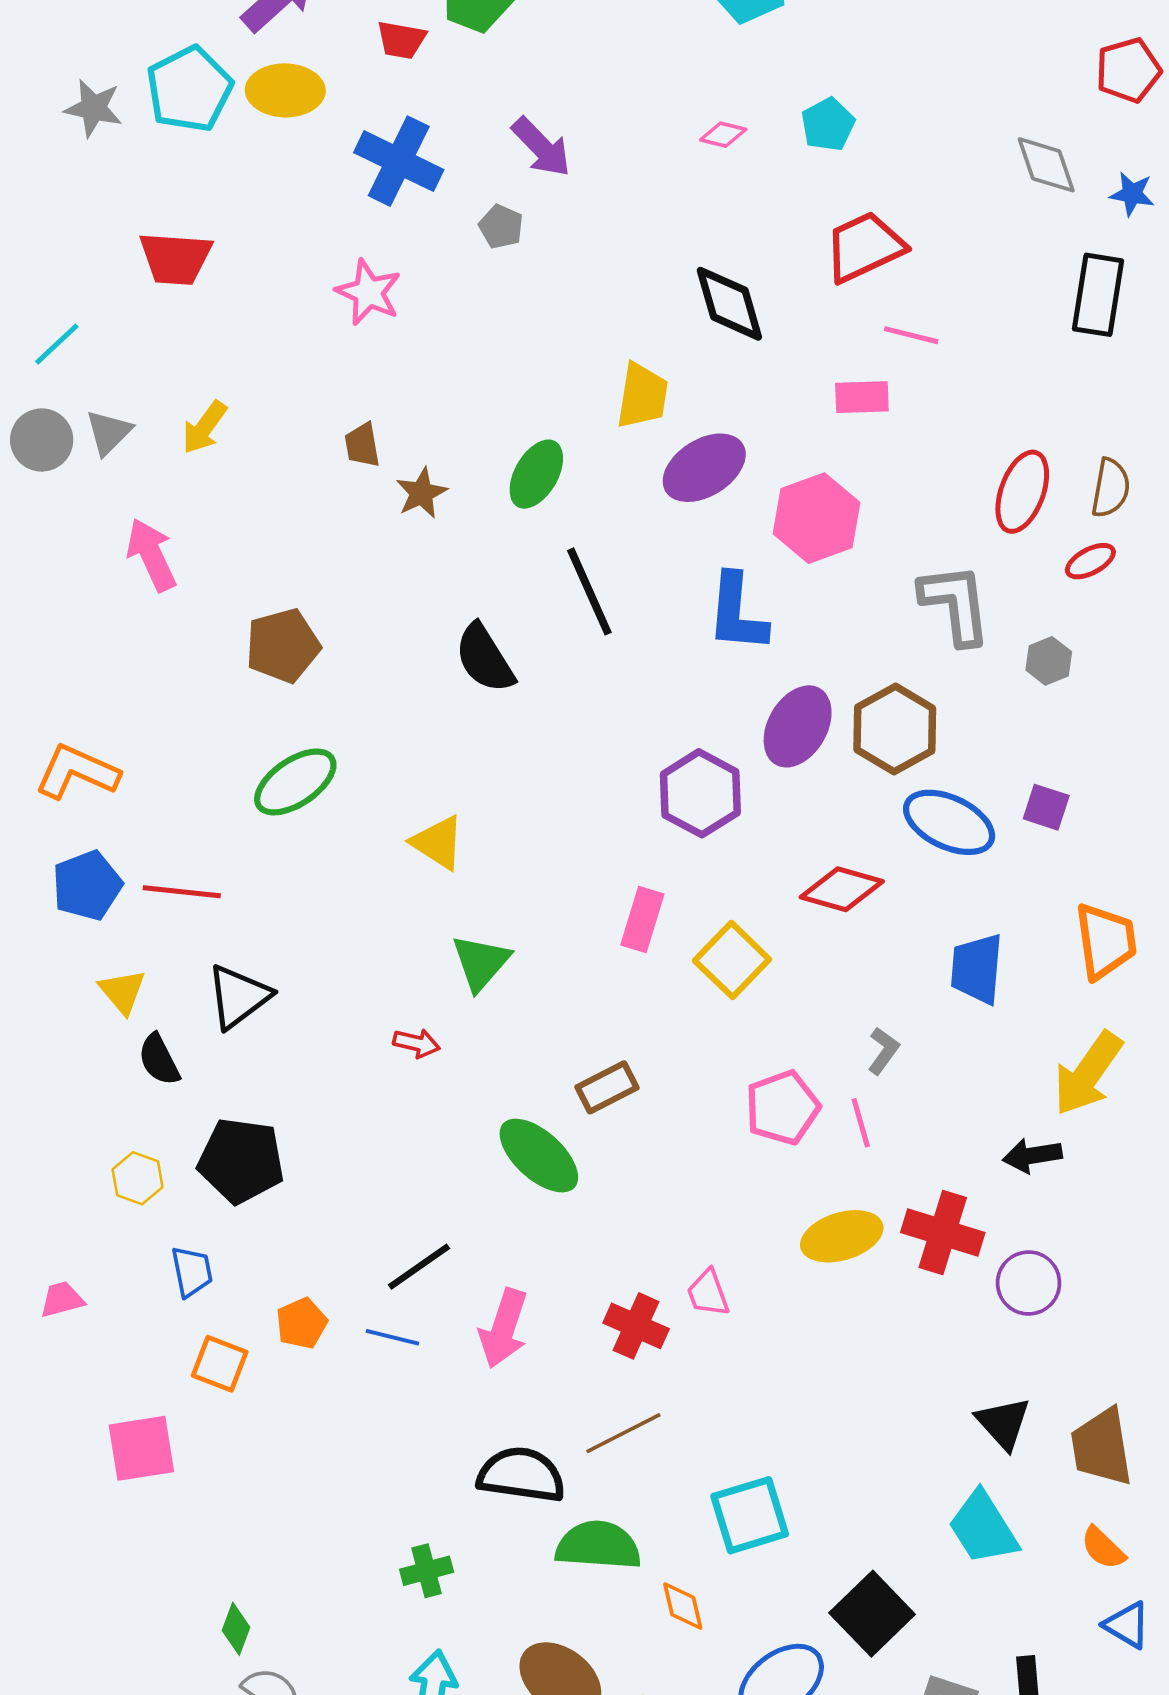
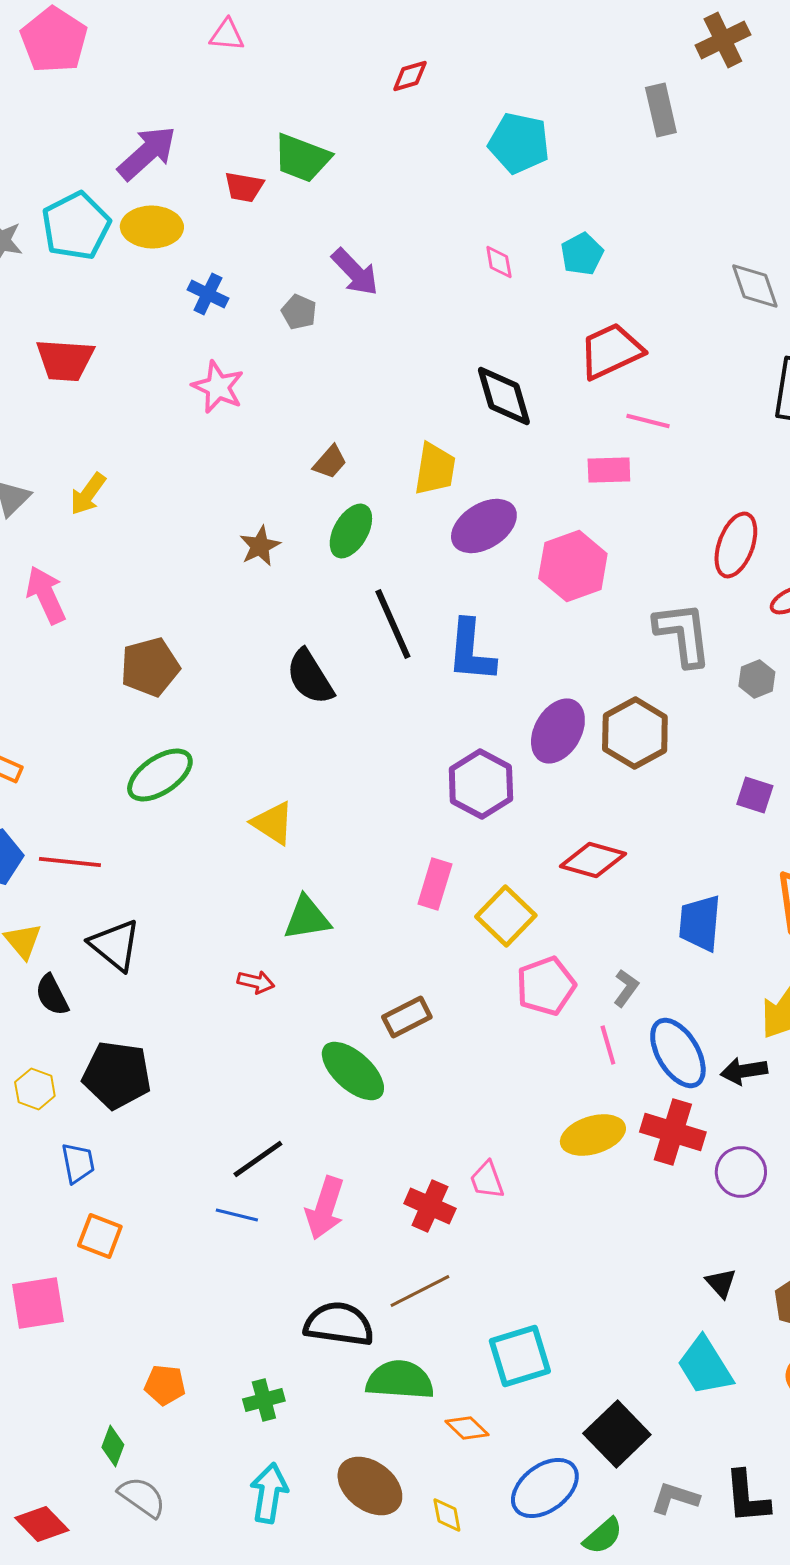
pink diamond: (723, 135) -> (499, 262), turned 66
blue cross: (399, 161) -> (208, 294), moved, size x0.6
gray pentagon: (501, 227) -> (299, 312), moved
brown trapezoid: (362, 445) -> (330, 462), moved, turned -129
blue L-shape: (737, 613) -> (471, 651), moved
blue ellipse: (949, 822) -> (678, 1053), moved, turned 34
green triangle: (481, 962) -> (307, 918), turned 40
black triangle: (239, 997) -> (115, 945), turned -44
pink pentagon: (782, 1108) -> (546, 986), moved
orange pentagon: (302, 1323) -> (165, 1385), moved, turned 30
black triangle: (1003, 1423) -> (721, 1283), size x0.7
orange diamond: (683, 1606) -> (467, 1428), turned -33

